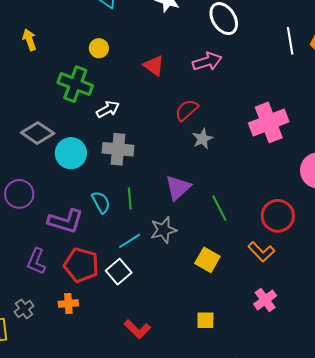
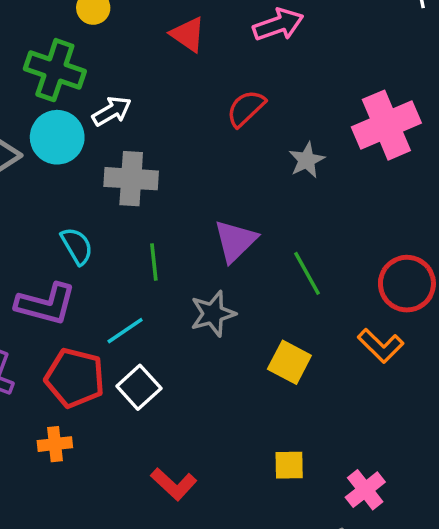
gray star: (203, 139) -> (307, 160), moved
cyan circle: (71, 153) -> (57, 137), moved
cyan semicircle: (101, 202) -> (77, 246), moved
cyan line: (129, 241) -> (125, 331), moved
pink cross: (265, 300) -> (365, 490), moved

